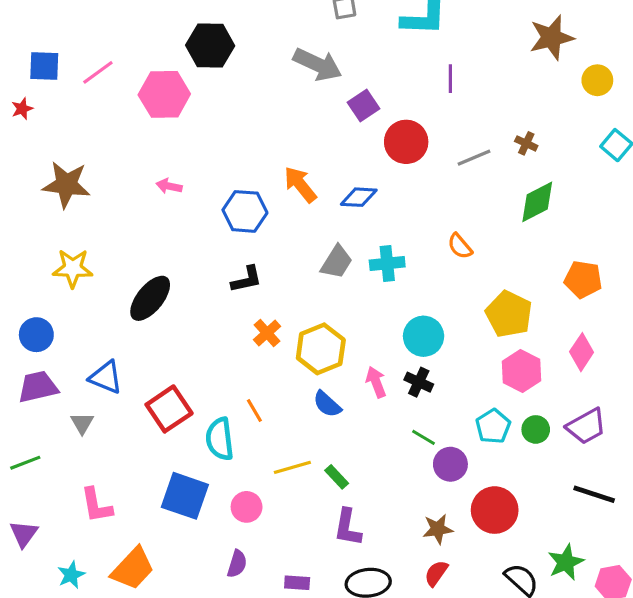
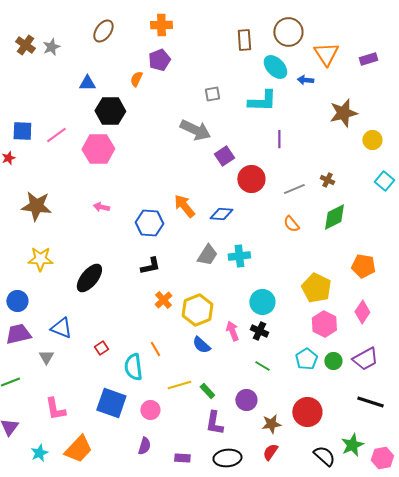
black hexagon: (210, 45) -> (110, 111), moved
orange semicircle: (460, 246) -> (291, 224), moved
red square: (169, 409) -> (101, 348), size x0.5
purple circle: (450, 464) -> (246, 400), moved

